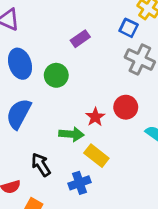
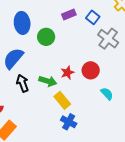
blue square: (129, 28) -> (93, 17), moved
black arrow: (41, 165) -> (22, 83), moved
blue cross: (79, 183) -> (69, 122), moved, turned 35

